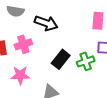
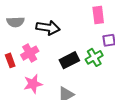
black rectangle: (61, 59) -> (69, 60), turned 36

